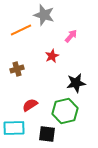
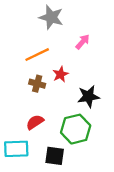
orange line: (21, 30) -> (37, 55), moved
red star: (52, 56) -> (60, 74), moved
brown cross: (17, 69) -> (37, 84), moved, turned 32

